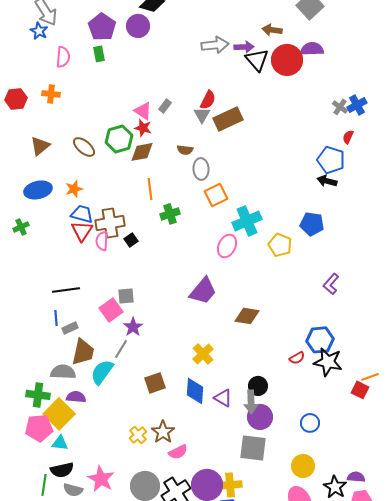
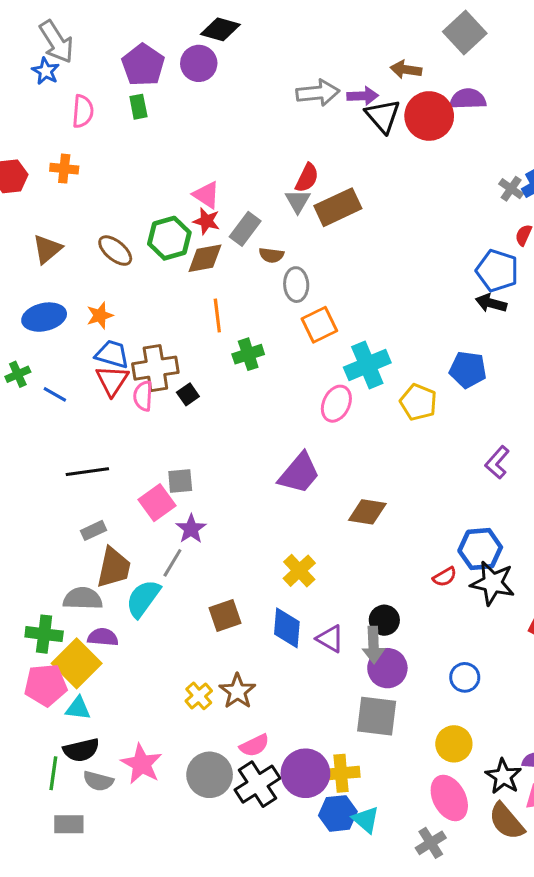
gray rectangle: (165, 106) -> (245, 229), moved, size x1.5
blue line: (56, 318) -> (55, 394), moved, turned -56
pink semicircle: (178, 452) -> (254, 745), moved

